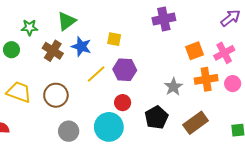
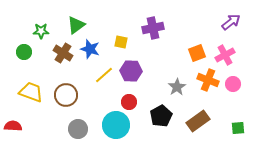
purple cross: (164, 19) -> (153, 28), moved
orange cross: (206, 79) -> (208, 80), turned 30

